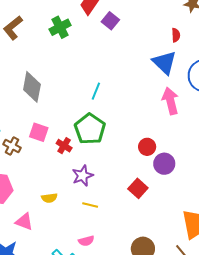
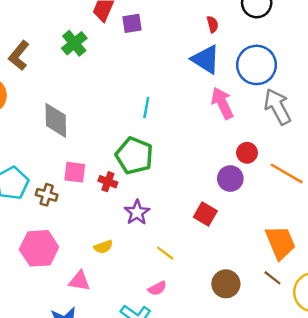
purple square: (110, 21) -> (132, 23), turned -36
cyan line: (96, 91) -> (146, 108), moved
red circle: (147, 147) -> (247, 153), moved
yellow line: (90, 205) -> (165, 253), moved, turned 35

